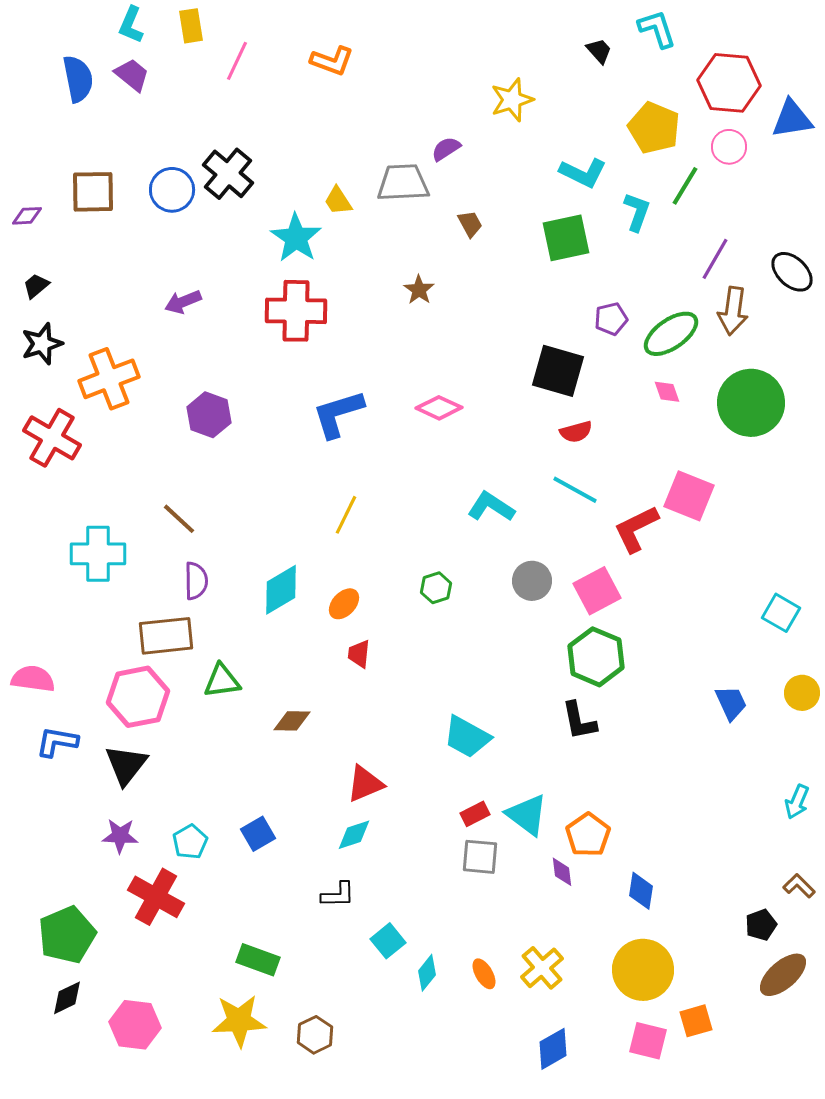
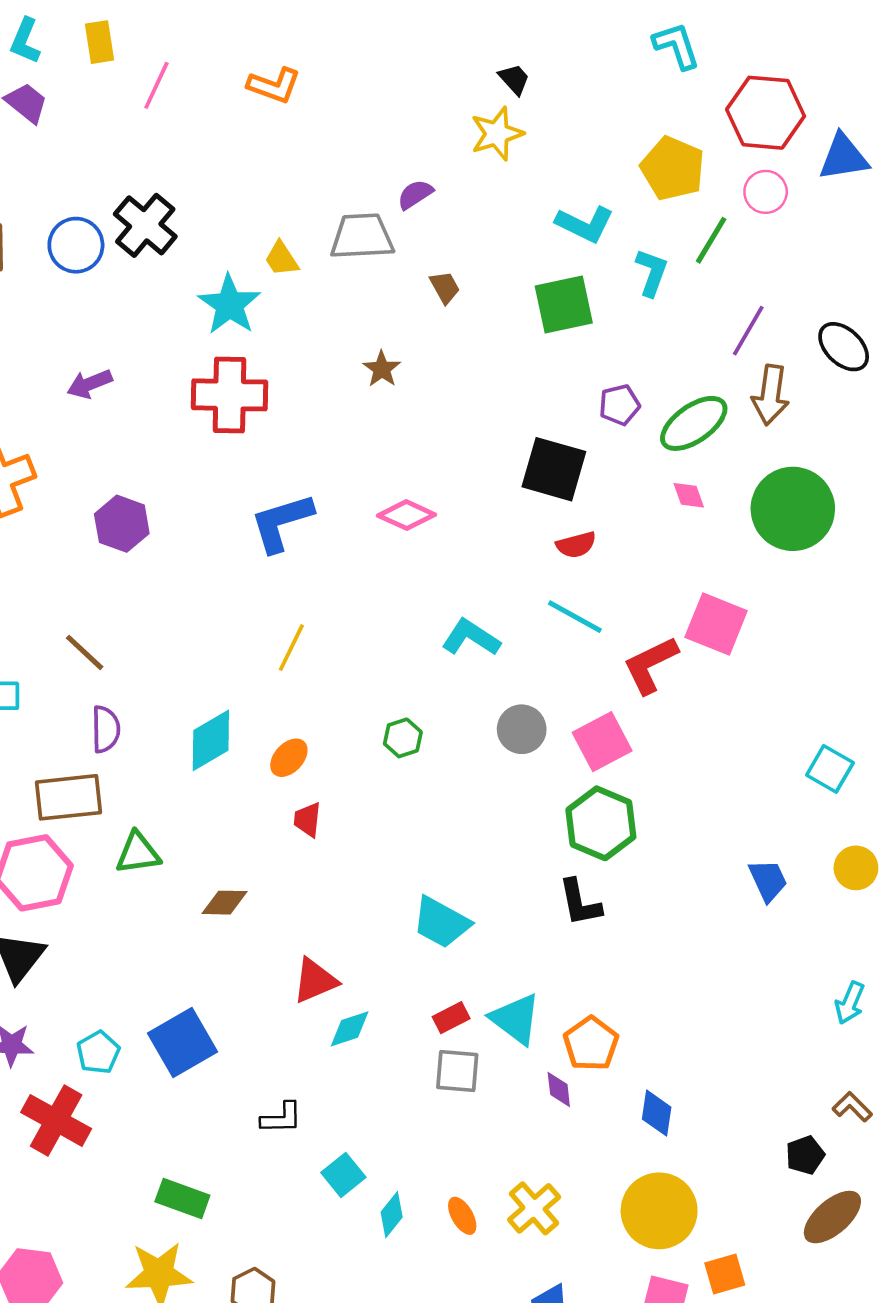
black trapezoid: (599, 51) -> (514, 79), moved
blue square: (258, 834) -> (182, 1042), size x1.6
cyan diamond: (354, 835) -> (350, 1029), moved

